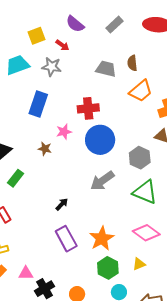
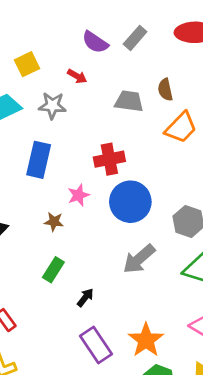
purple semicircle: (75, 24) -> (95, 42), moved
red arrow: (62, 45) -> (77, 76), moved
green rectangle: (15, 178) -> (53, 270), moved

